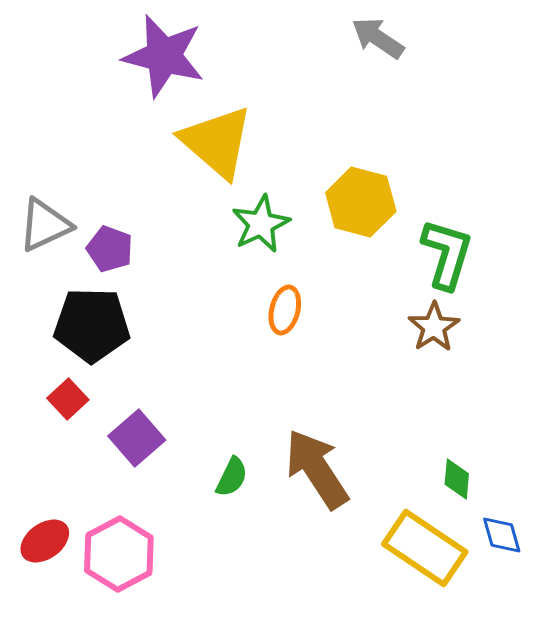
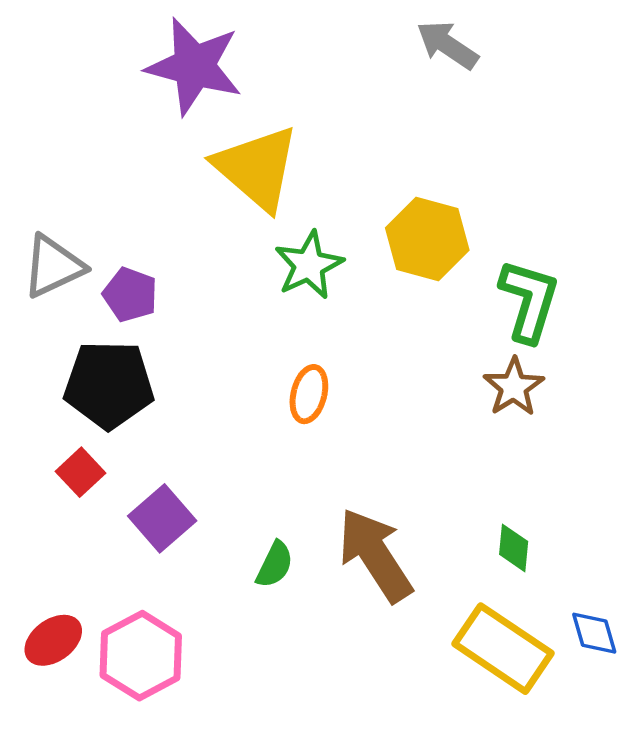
orange ellipse: (285, 310) -> (309, 394), moved
green diamond: (457, 479) -> (514, 548), moved

